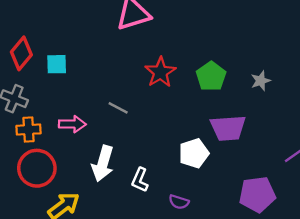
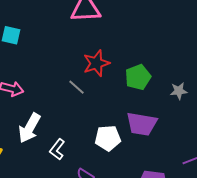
gray line: (118, 108) -> (76, 87), moved

